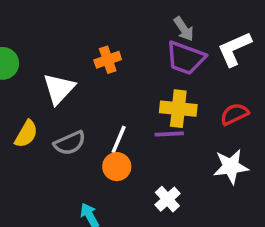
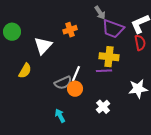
gray arrow: (184, 29) -> (100, 13), moved
red semicircle: (234, 114) -> (140, 43), moved, turned 105
gray semicircle: (70, 143) -> (63, 83), moved

